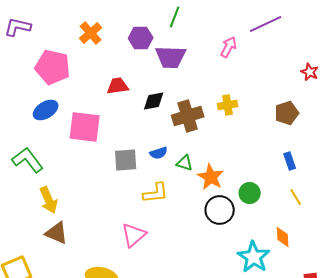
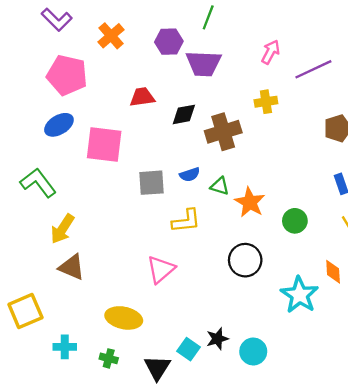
purple line: (266, 24) -> (313, 69), moved
purple L-shape: (18, 27) -> (57, 20), moved, turned -148
yellow cross: (228, 105) -> (266, 102), moved
yellow arrow: (49, 200) -> (62, 229), turned 56
black circle: (220, 210) -> (245, 260), moved

